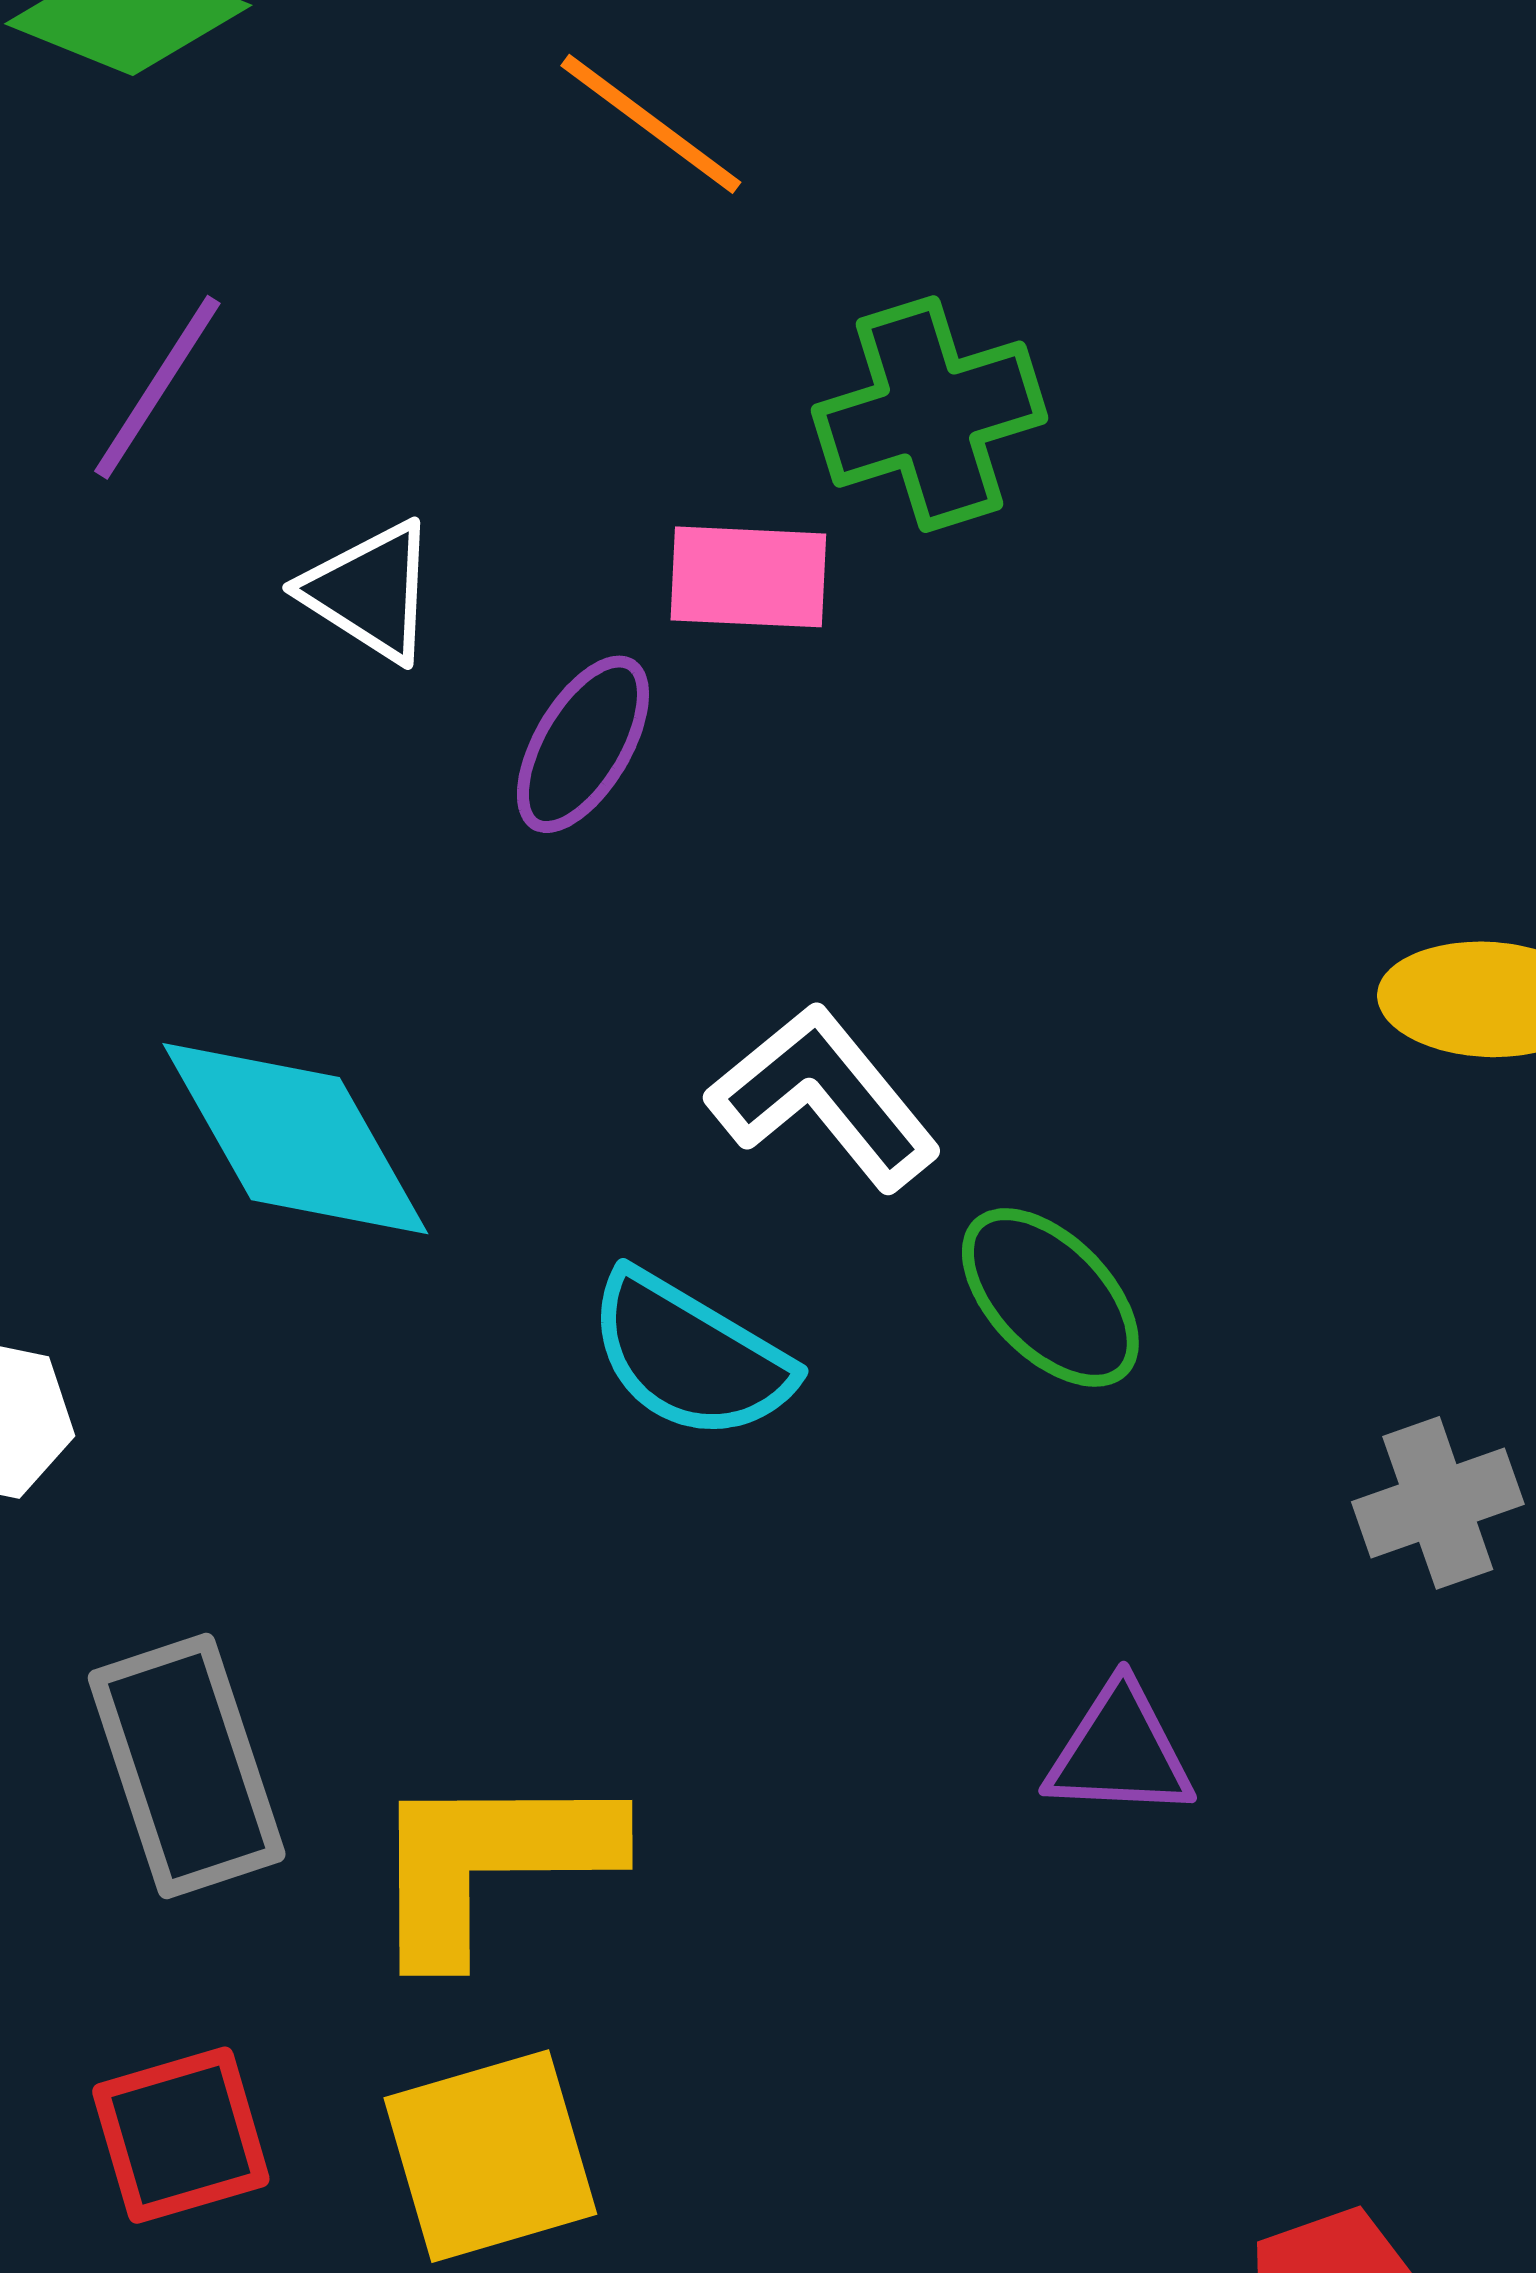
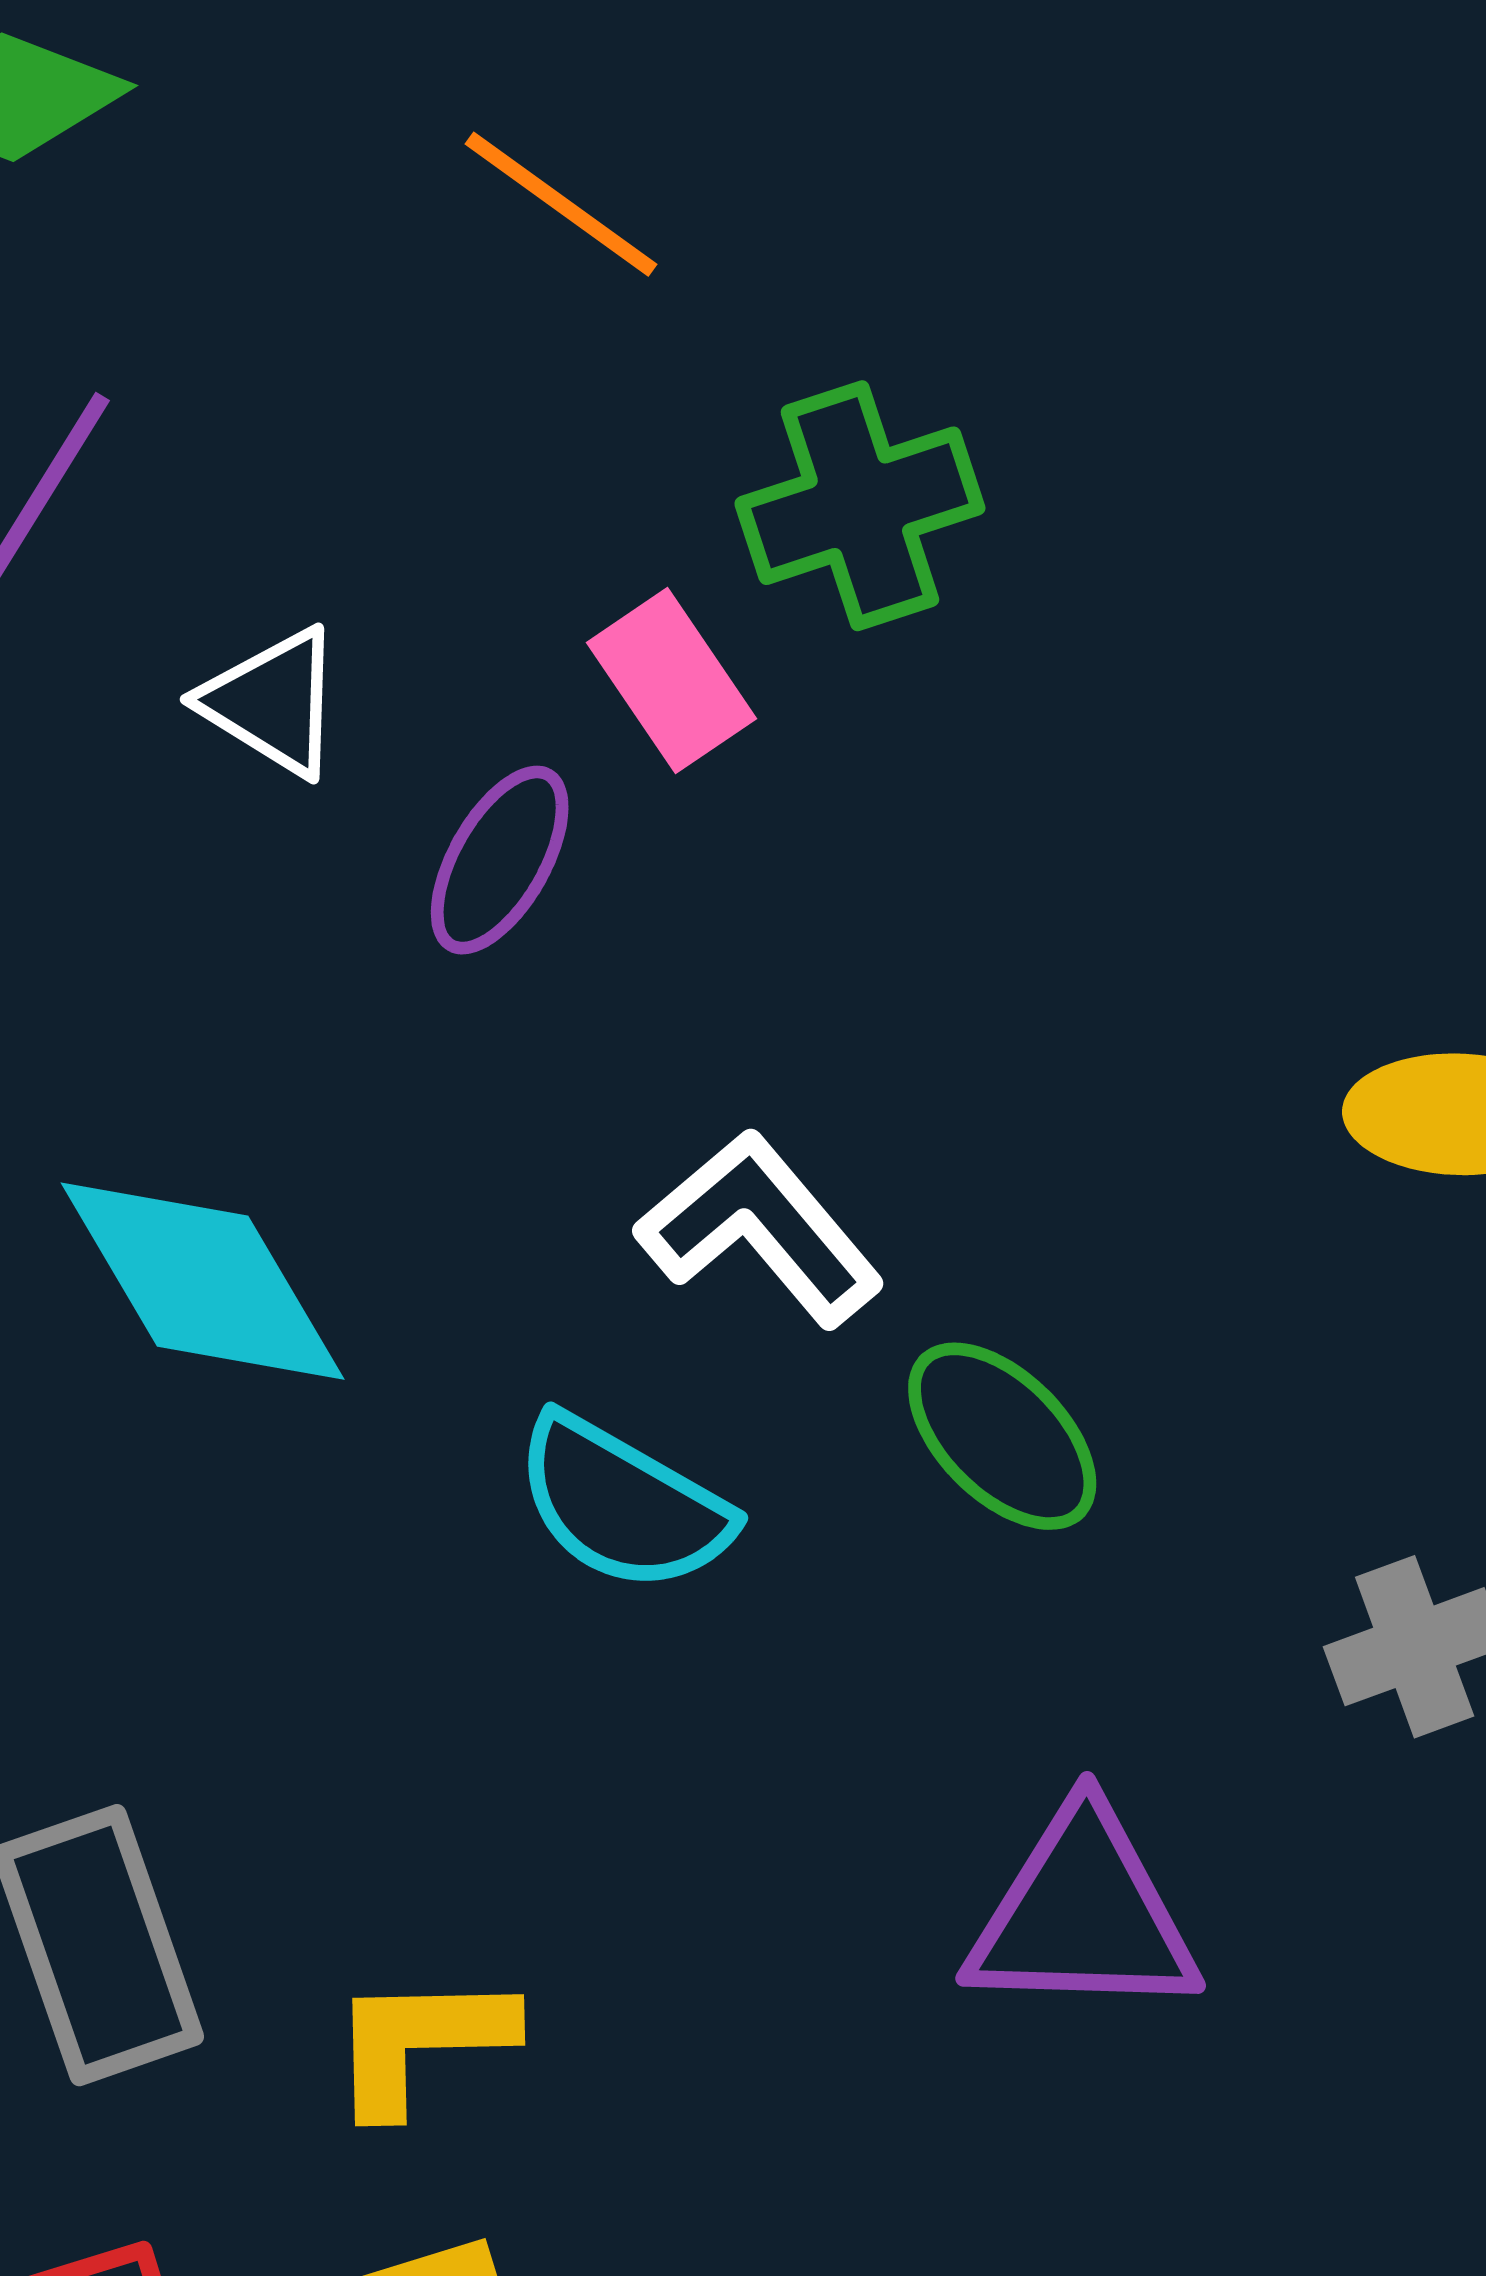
pink rectangle: (748, 577) -> (671, 681), turned 54
purple triangle: (1120, 1752) -> (1083, 1914), size x1.5
yellow L-shape: (490, 1863) -> (421, 2042), size x0.7

